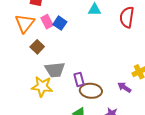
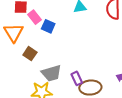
pink rectangle: (47, 22) -> (35, 17), moved

